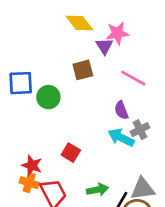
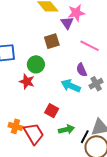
green circle: (48, 97) -> (36, 64), moved
cyan arrow: (121, 137) -> (71, 86), moved
red square: (71, 153) -> (52, 111), moved
red star: (32, 165) -> (27, 81), moved

